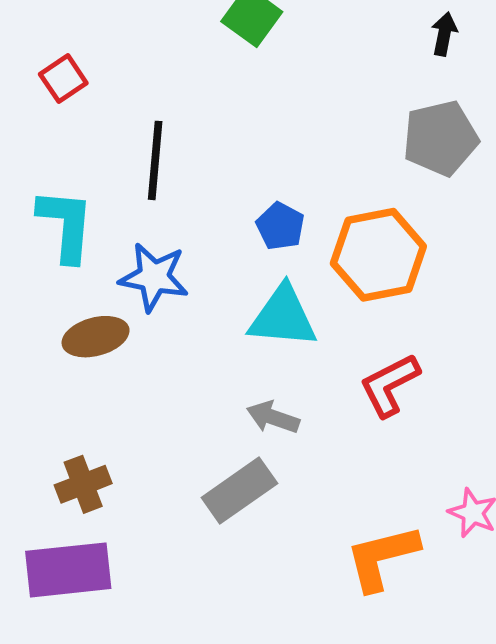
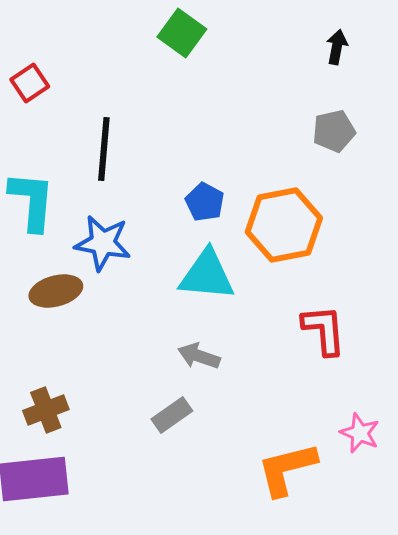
gray pentagon: (440, 138) -> (334, 131), size x0.7
red L-shape: (390, 385) -> (324, 330), moved, turned 112
gray rectangle: (239, 490) -> (172, 415), size x0.7

